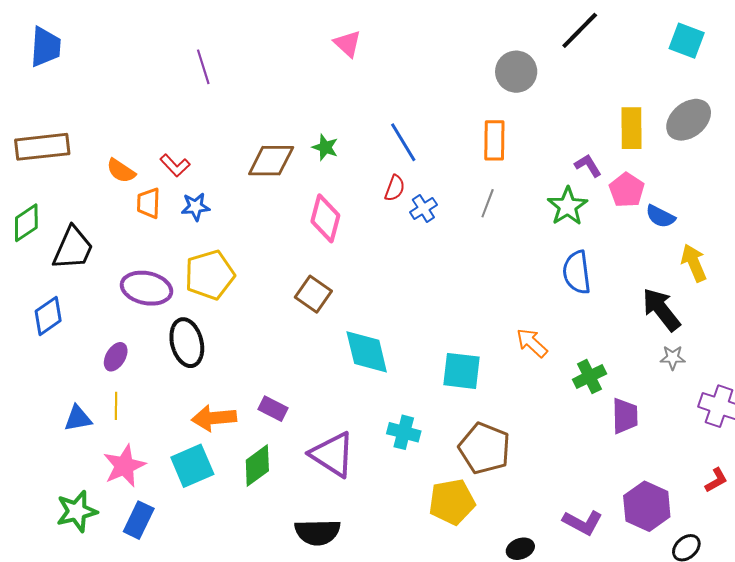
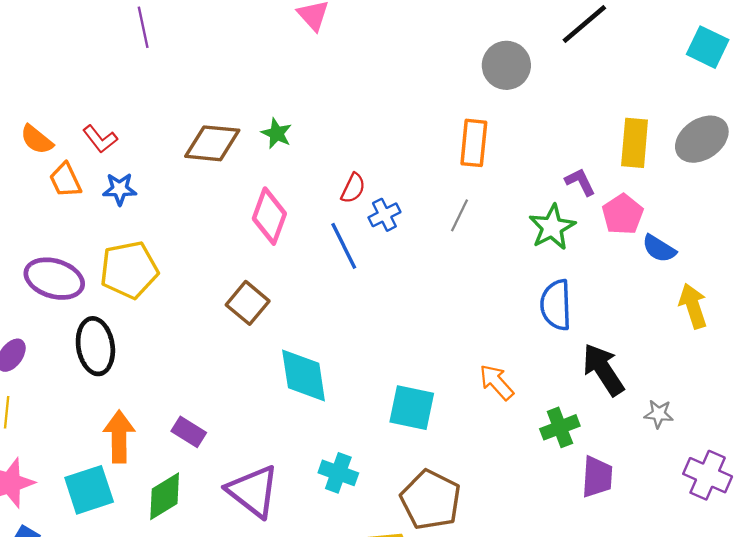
blue line: (403, 142) -> (344, 246), moved
orange trapezoid: (149, 203) -> (65, 180), turned -32
black arrow: (661, 309) -> (603, 370), moved
orange arrow: (214, 418) -> (119, 437), turned 90

